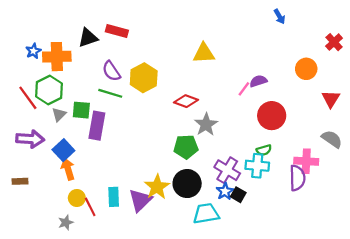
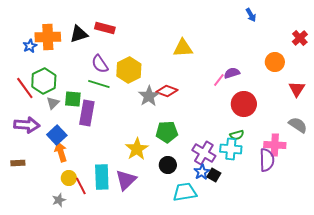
orange cross: (57, 57) -> (48, 37), moved
gray star: (206, 125) -> (149, 96), moved
black circle: (187, 184) -> (168, 165), size x0.7
yellow star: (157, 187) -> (137, 149), moved
cyan rectangle: (114, 197) -> (102, 177), size x1.4

